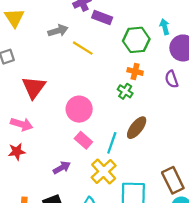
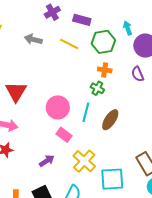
purple rectangle: (102, 17) -> (82, 20), moved
gray arrow: (58, 31) -> (33, 39), turned -144
yellow line: (83, 48) -> (69, 44), moved
cyan line: (112, 143) -> (86, 112), moved

